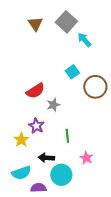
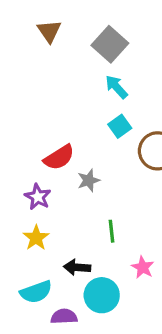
brown triangle: (35, 24) -> (49, 31), moved
cyan arrow: (84, 40) -> (116, 87), moved
purple star: (36, 126) -> (38, 197), moved

